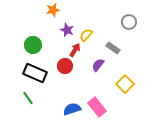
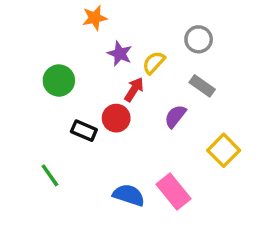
gray circle: (129, 22) -> (199, 39), moved
black rectangle: (35, 73) -> (84, 131), moved, size x0.6
blue semicircle: (72, 109) -> (129, 195), turned 36

